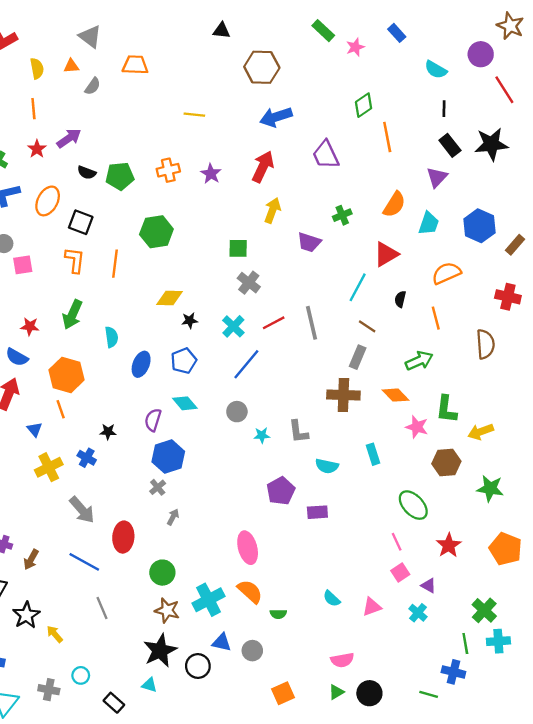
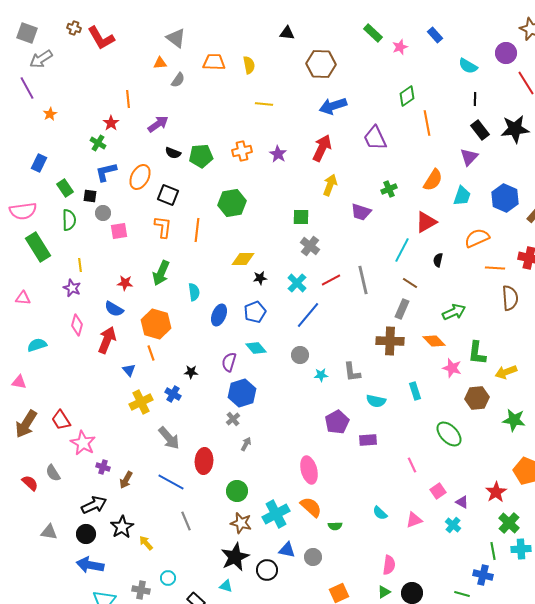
yellow semicircle: (37, 68) -> (249, 65), moved
red star: (37, 149) -> (111, 123), moved
orange line: (436, 318) -> (495, 268), moved, turned -72
pink line: (397, 542) -> (412, 465), moved
red star: (449, 545) -> (496, 492), moved
pink semicircle: (342, 660) -> (389, 565), turned -72

